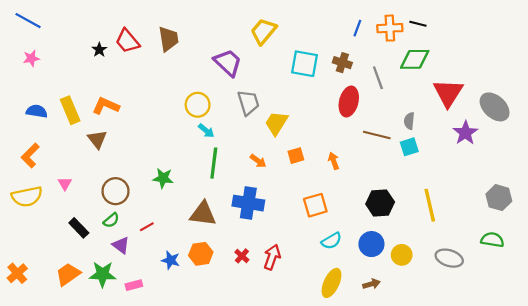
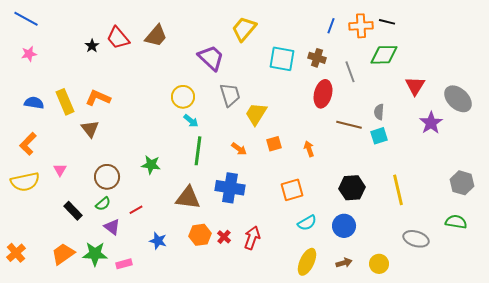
brown trapezoid: (168, 39) -> (156, 36), turned 50
red triangle: (448, 93) -> (415, 86), size x0.7
orange hexagon: (201, 254) -> (200, 235), moved
yellow circle: (402, 255) -> (379, 264), moved

